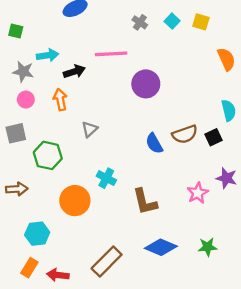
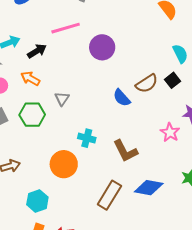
orange arrow: (60, 100) -> (30, 78), turned -36
green hexagon: (48, 155) -> (32, 115), moved
brown rectangle: (107, 262) -> (109, 195), moved

